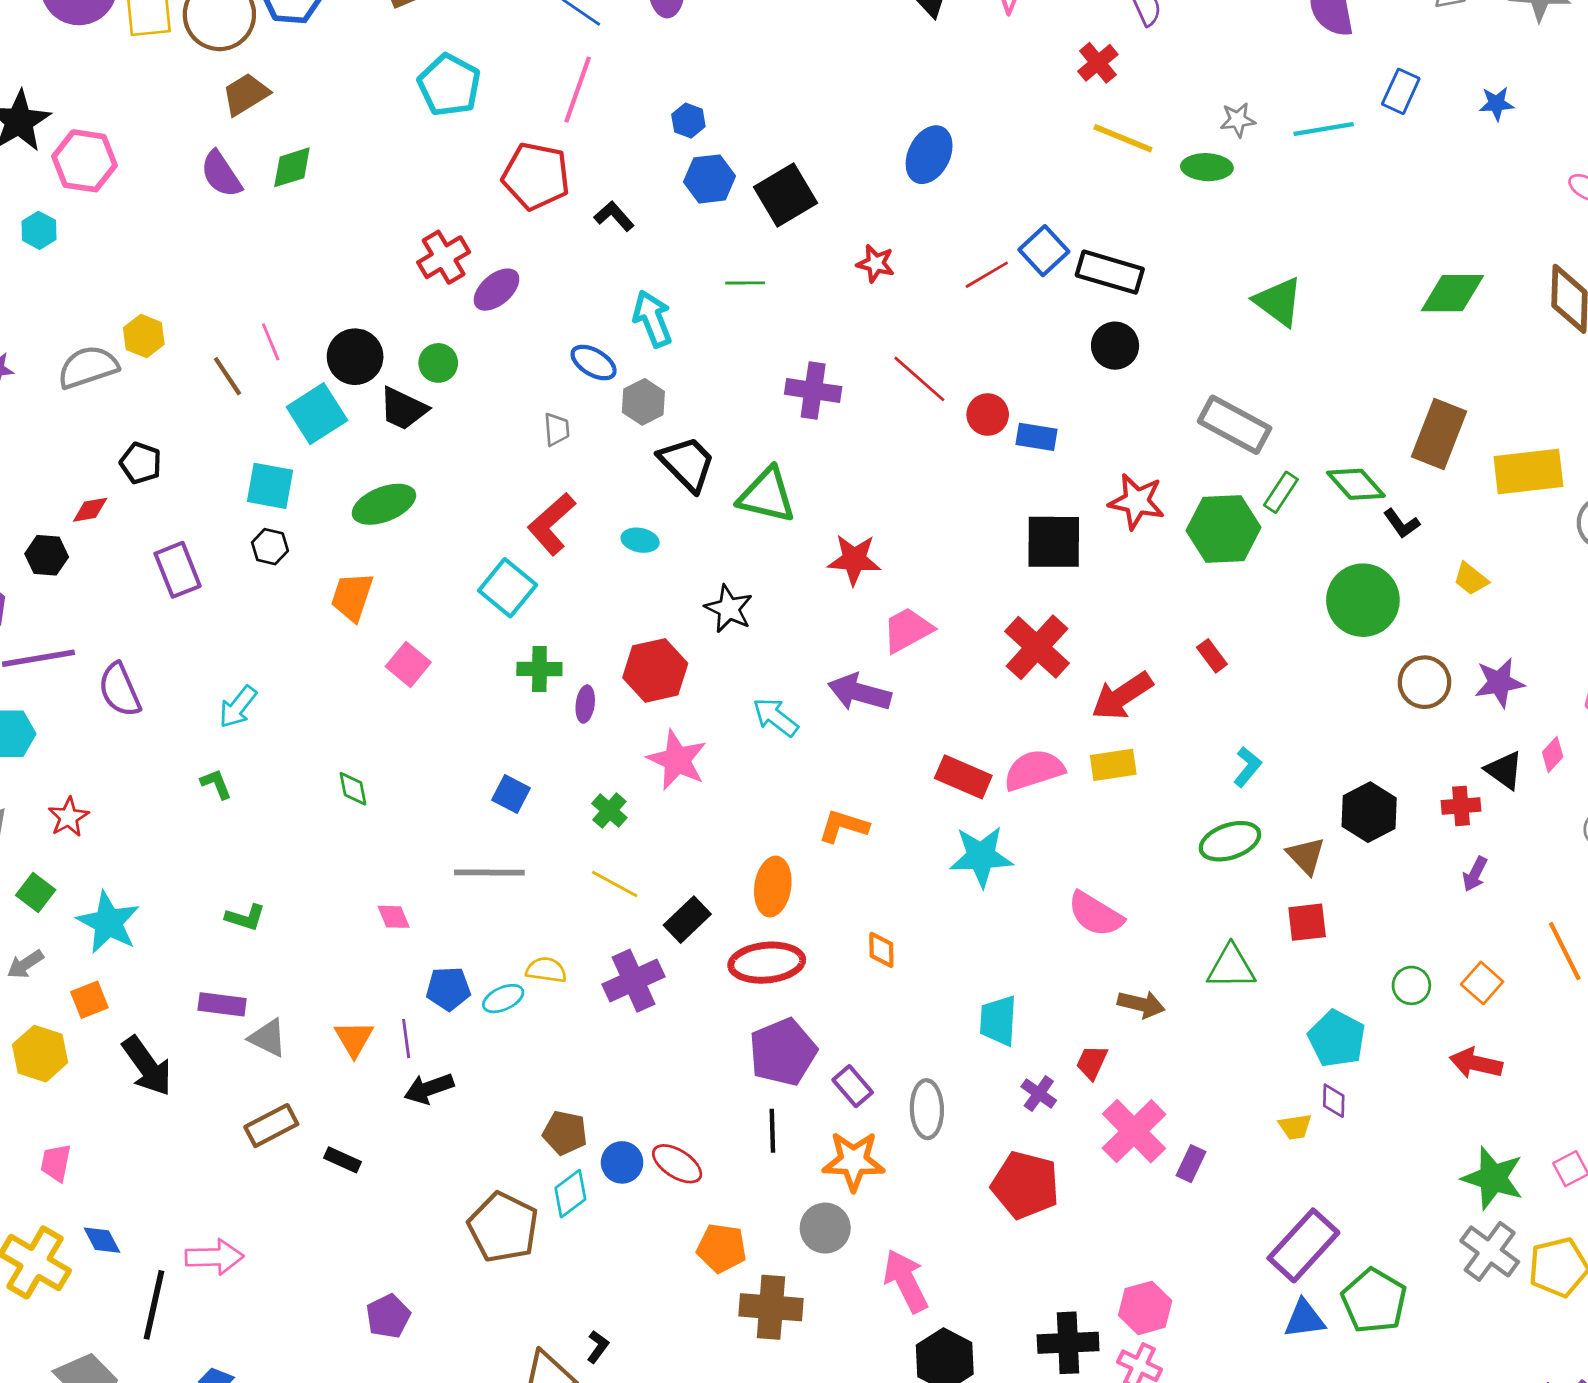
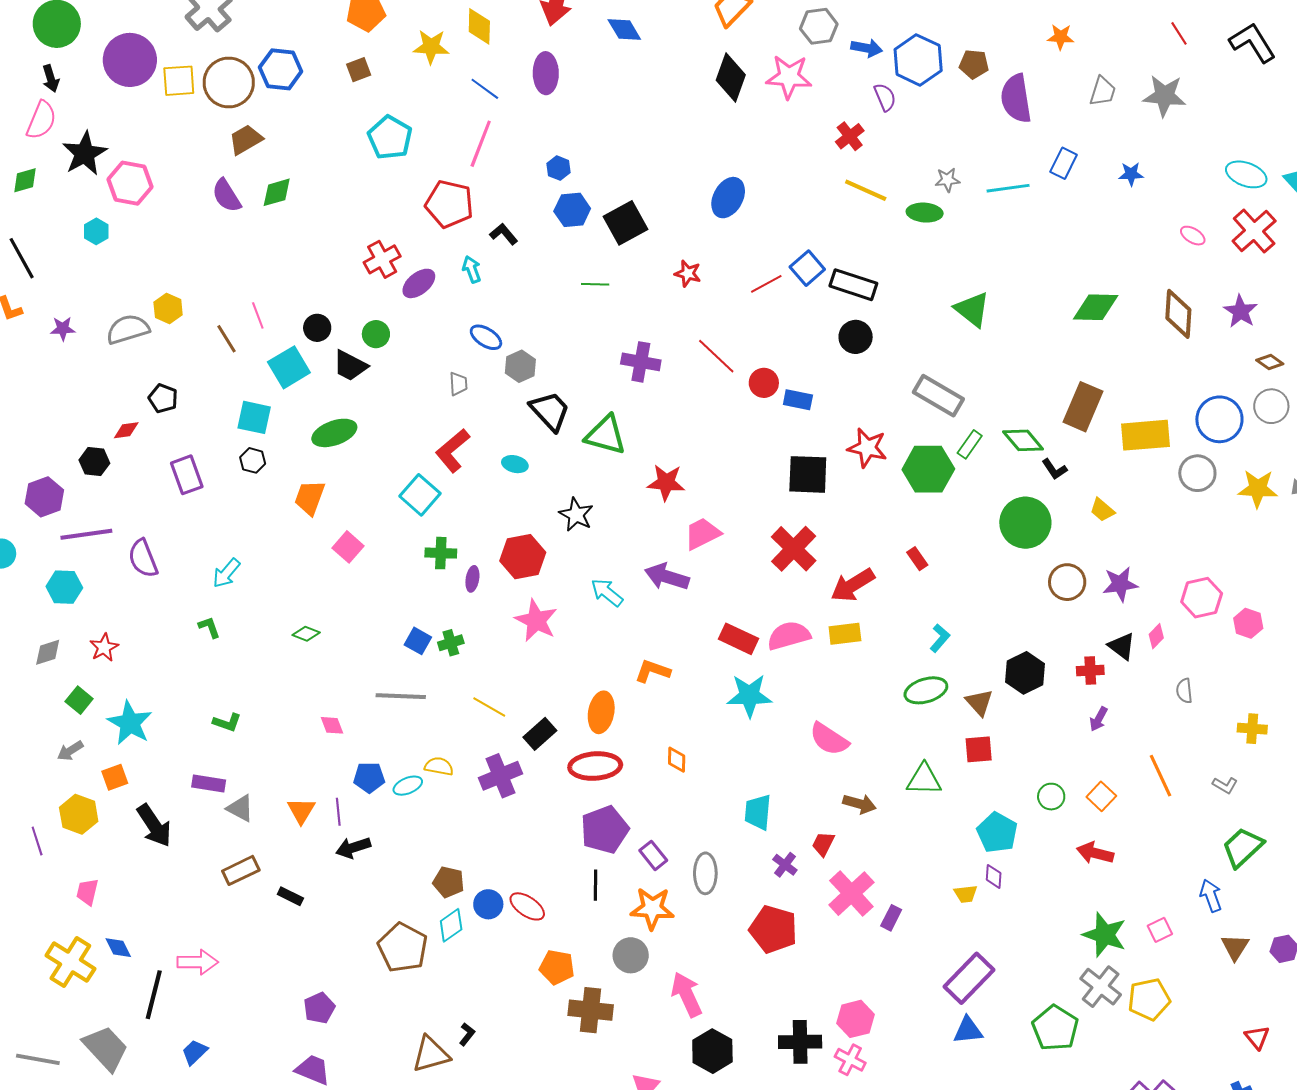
cyan arrow: (653, 319) -> (472, 269), moved, size x0.7
black circle: (355, 357) -> (317, 328), size x0.7
green diamond: (353, 789) -> (306, 634), turned -60
green cross: (609, 811) -> (451, 643), moved, turned 30
green pentagon: (1374, 1301) -> (1055, 1028), moved

